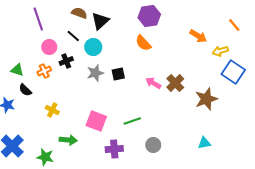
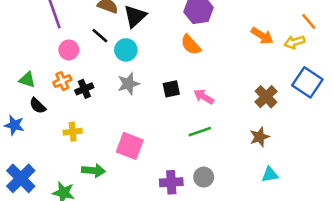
yellow arrow: (220, 51) -> (294, 42), moved
black cross: (66, 61) -> (84, 89), moved
black square: (118, 74) -> (171, 89), moved
brown cross: (175, 83) -> (266, 97), moved
brown star: (206, 99) -> (259, 137), moved, size x0.7
yellow cross: (52, 110) -> (73, 132), turned -32
green line: (132, 121) -> (200, 132), moved
purple cross: (114, 149) -> (171, 182), moved

